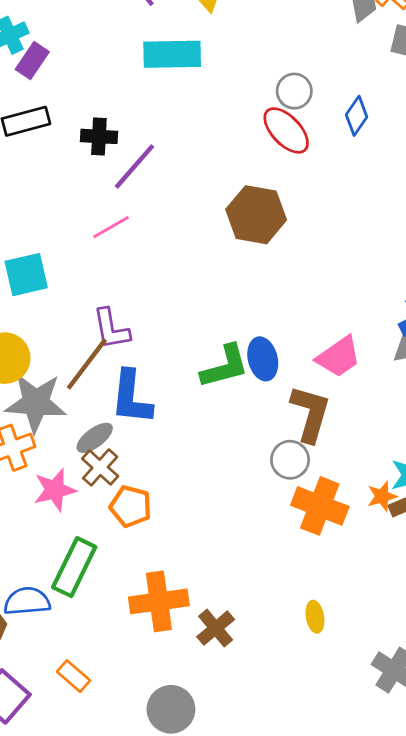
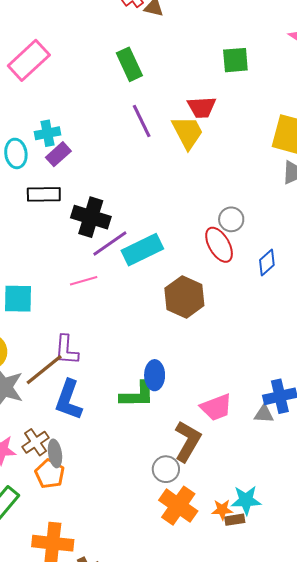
cyan rectangle: (172, 54) -> (142, 250), moved, turned -39
blue diamond: (357, 116) -> (267, 263), moved
black cross: (99, 136) -> (91, 217), size x1.5
blue ellipse: (263, 359) -> (155, 375), moved
gray ellipse: (95, 438) -> (55, 453), moved, turned -76

